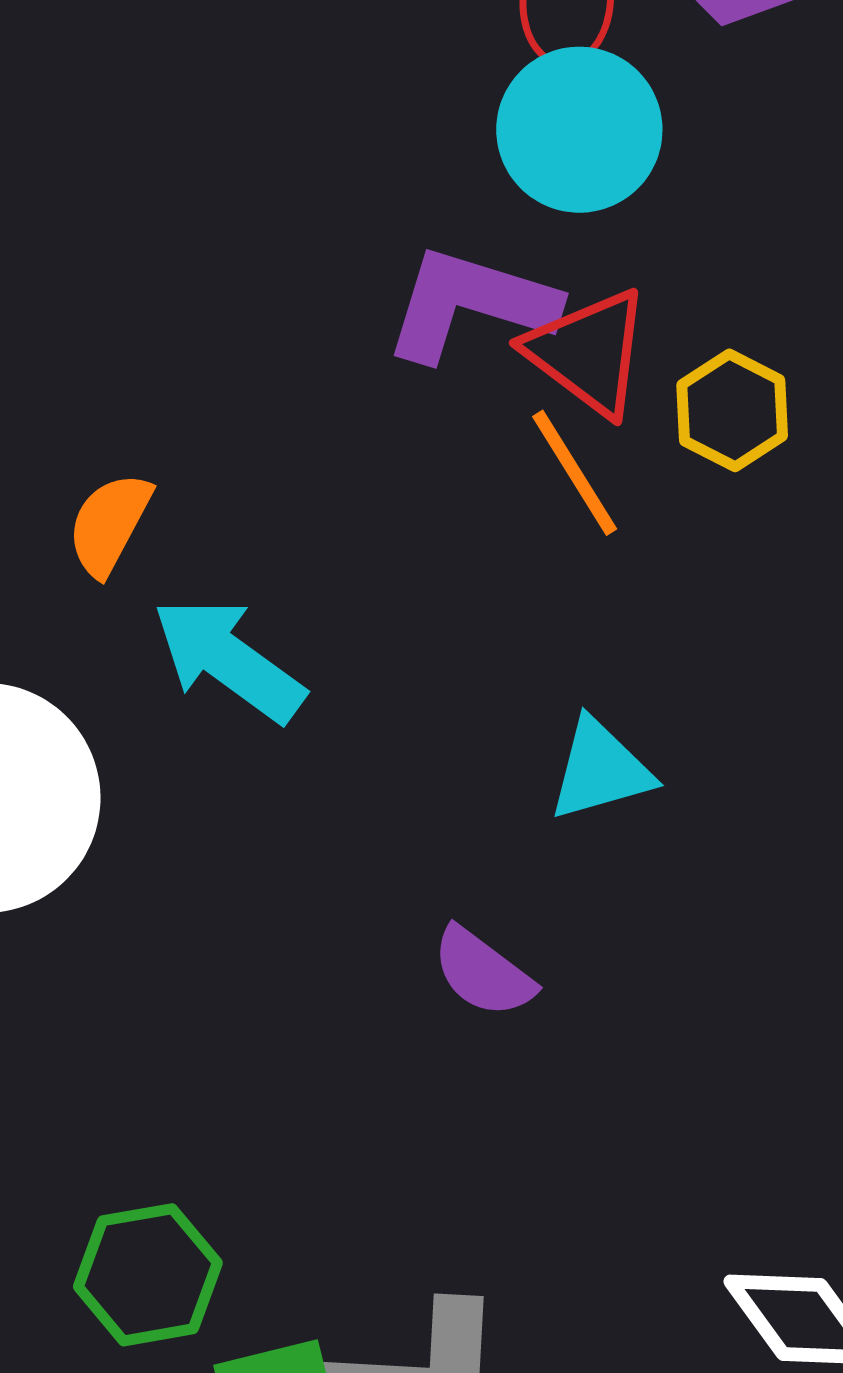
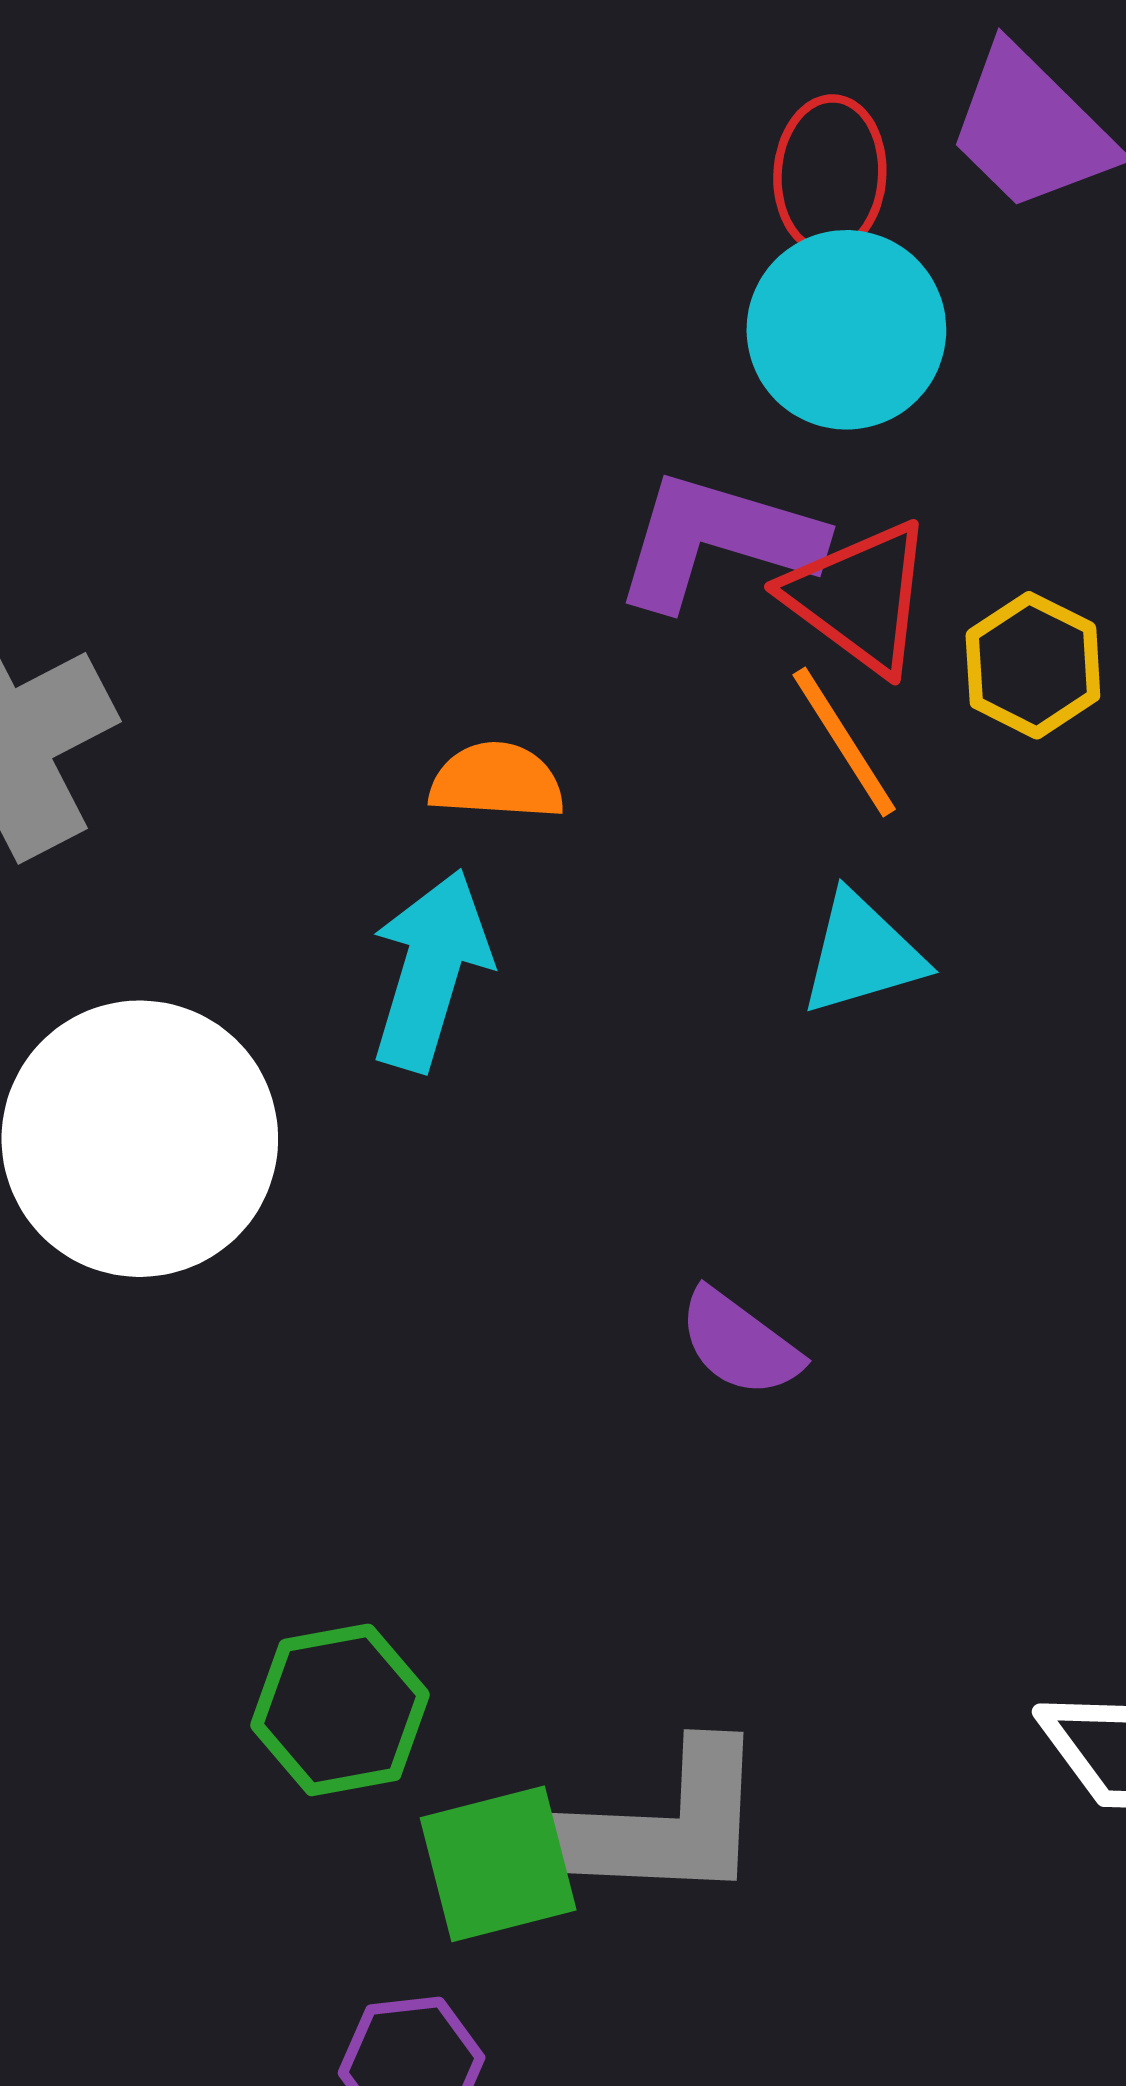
orange semicircle: (109, 524) -> (497, 781), moved, turned 66
cyan arrow: (228, 660) -> (430, 970), turned 71
cyan triangle: (600, 770) -> (862, 954), moved

